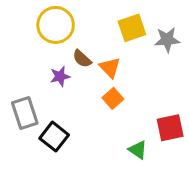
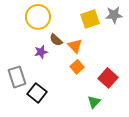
gray star: (167, 40) -> (114, 15), moved
red square: (170, 128) -> (108, 78), moved, turned -36
green triangle: (138, 150) -> (94, 102), turned 40

